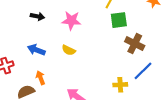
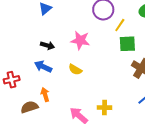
black arrow: (37, 16) -> (47, 45), moved
yellow cross: (120, 85) -> (105, 108), moved

